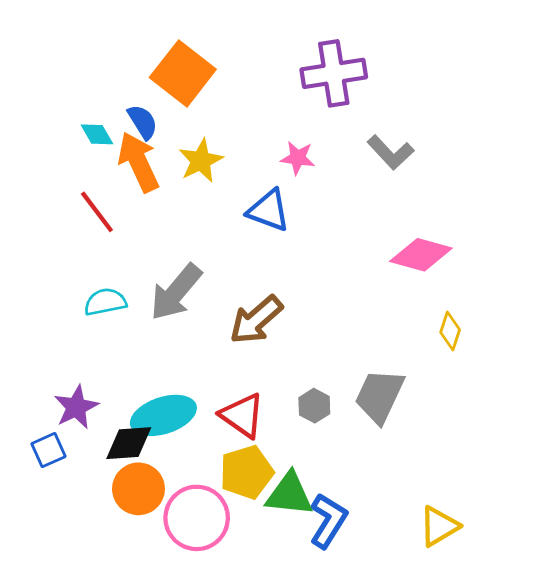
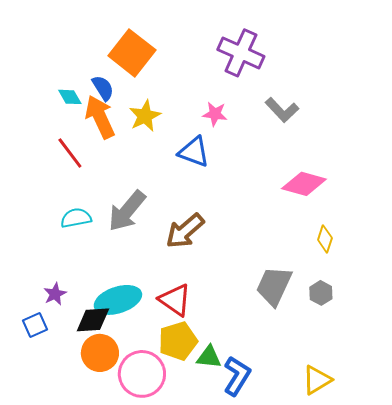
purple cross: (334, 73) -> (241, 53), turned 33
gray hexagon: (314, 406) -> (321, 293), moved
purple star: (76, 407) -> (55, 294), size x0.7
green triangle: (289, 494) -> (209, 357), size x0.7

